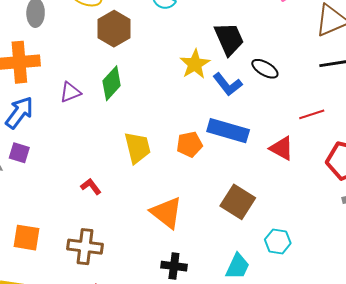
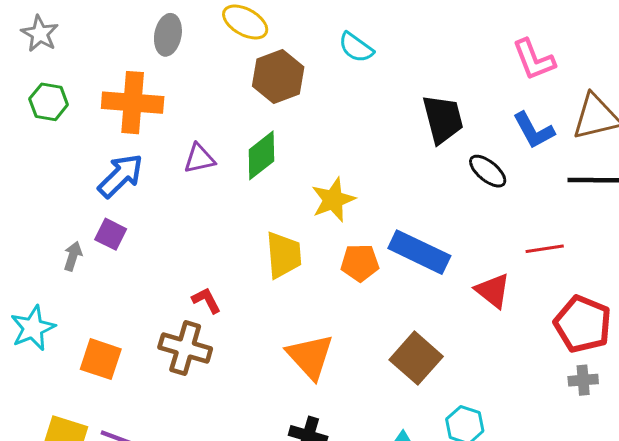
yellow star: (195, 64) -> (333, 200), moved
blue L-shape: (228, 84) -> (534, 130), moved
brown cross: (85, 247) -> (185, 348), moved

